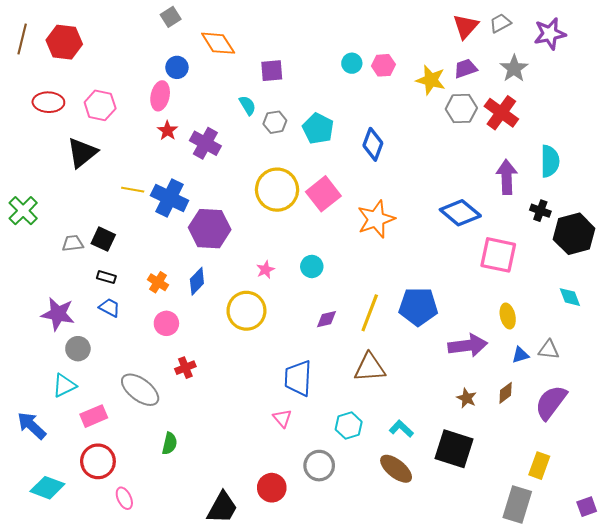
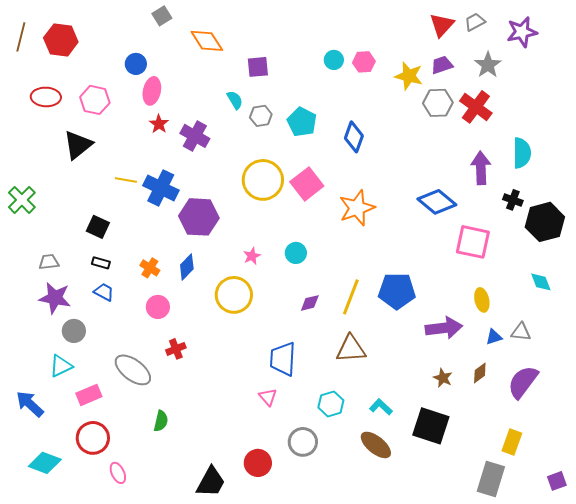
blue circle: (177, 67) -> (136, 64), moved
gray trapezoid: (73, 243) -> (49, 262), moved

